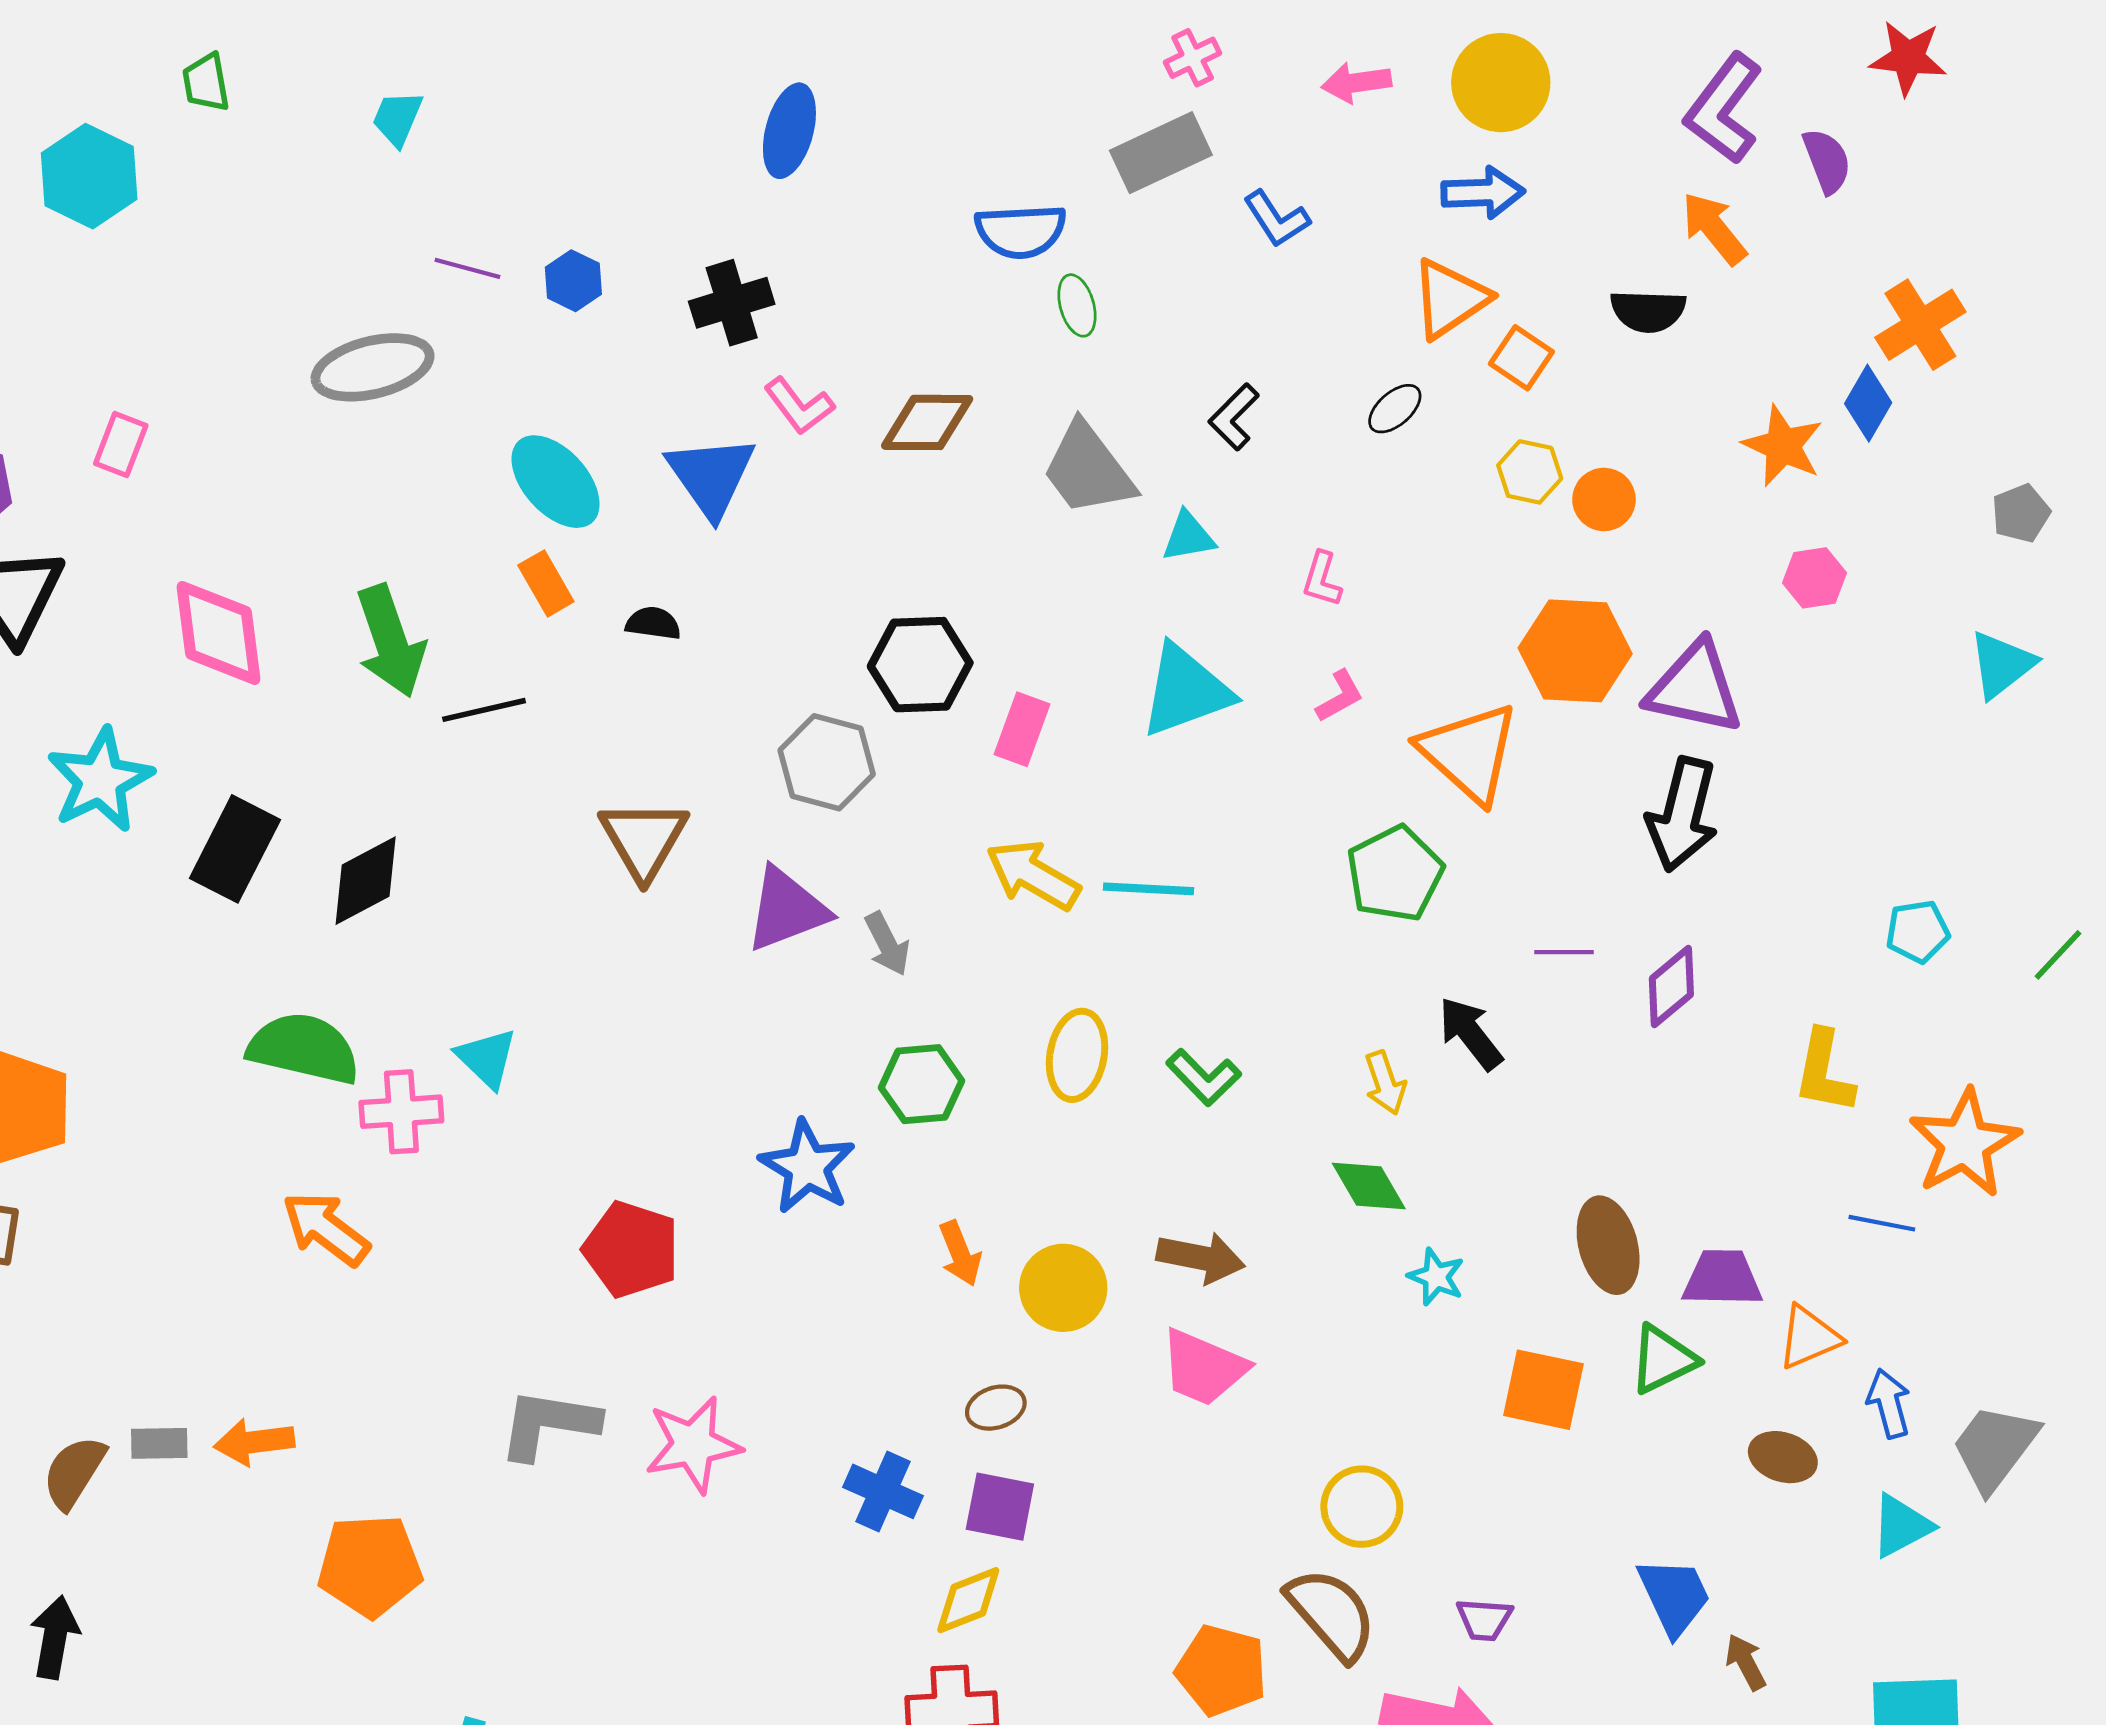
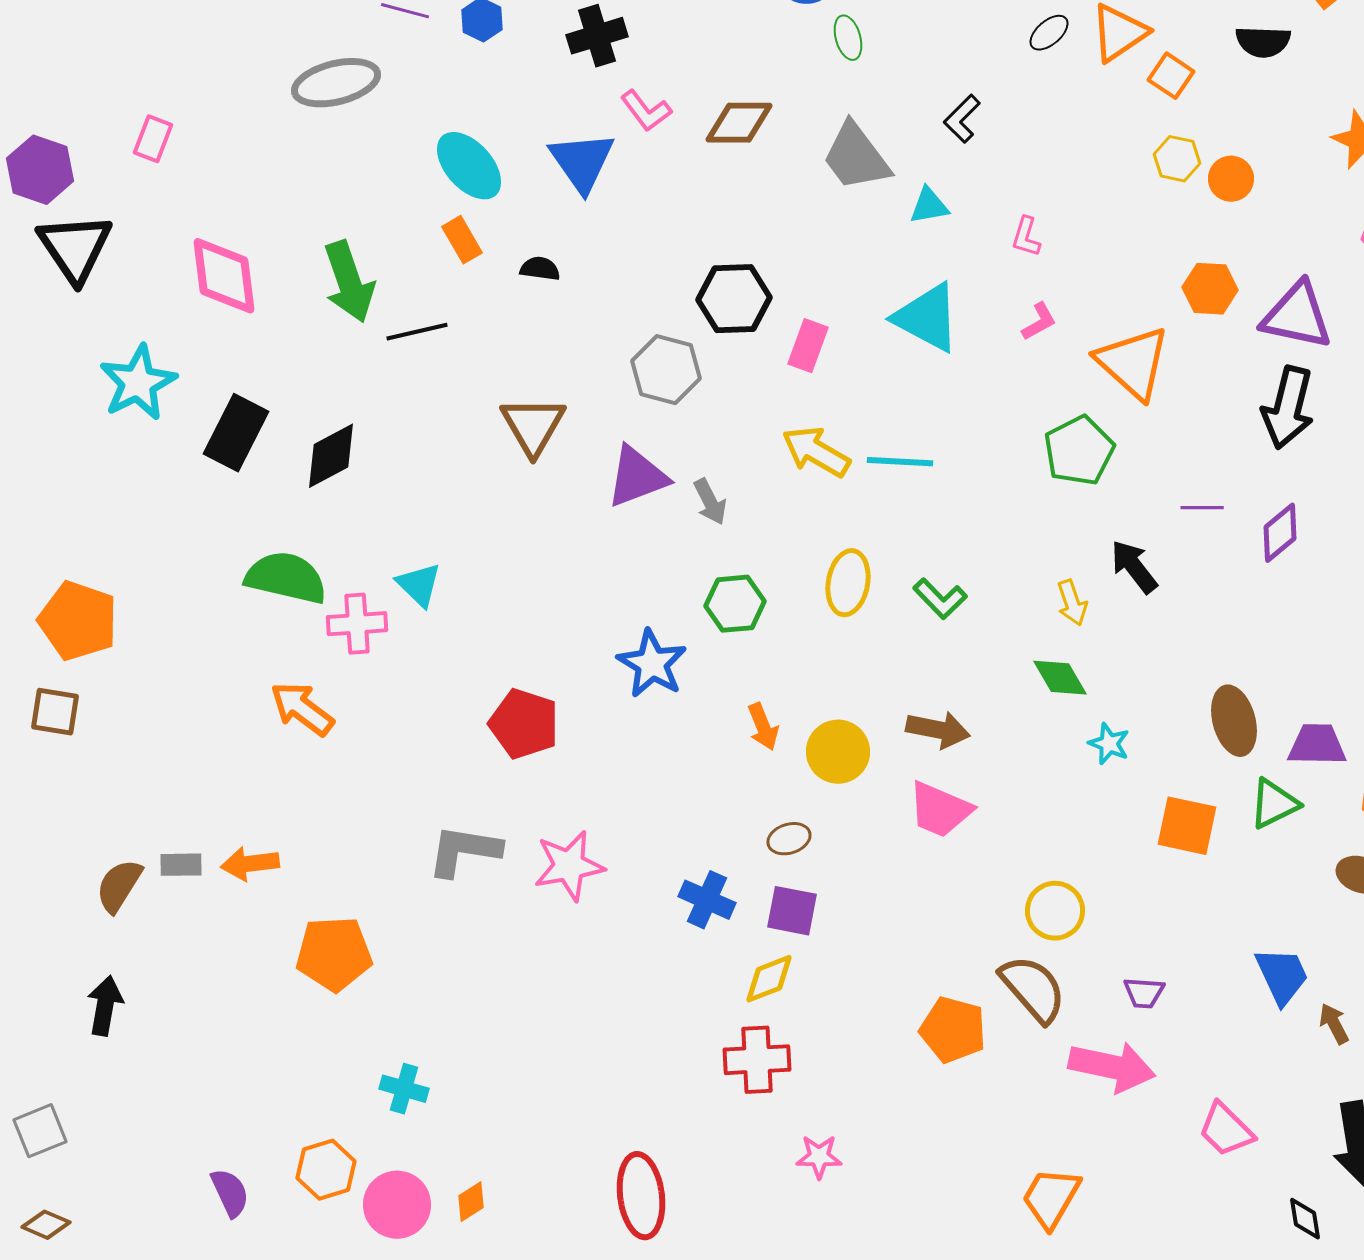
black ellipse: (1395, 409) -> (1049, 33), moved
orange hexagon: (1575, 651) -> (1210, 289), size x0.7
cyan triangle: (1186, 691) -> (927, 318), turned 48

